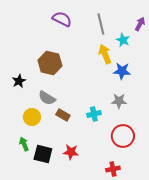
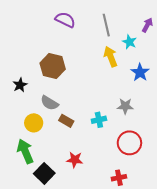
blue star: (122, 71) -> (140, 72), moved, turned 30
green arrow: (24, 144) -> (25, 151), size x1.6
black square: (43, 154) -> (44, 173), moved, turned 30

